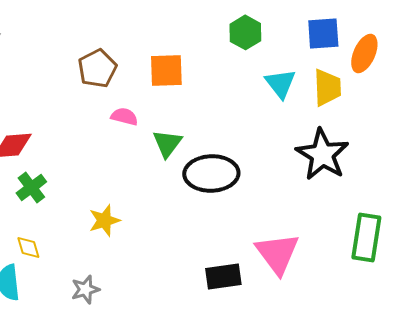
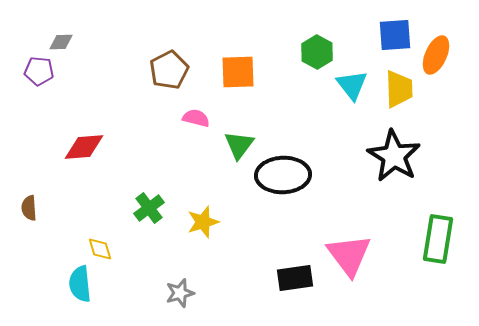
green hexagon: (245, 32) -> (317, 52), moved
green cross: (31, 187) -> (149, 208), moved
yellow star: (104, 220) -> (203, 222), moved
gray star: (85, 289) -> (180, 293), moved

